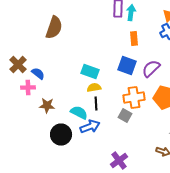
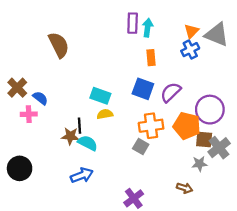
brown semicircle: (54, 28) -> (59, 45), turned -45
black line: (96, 104) -> (80, 126), moved
brown star: (47, 106) -> (70, 136), moved
blue arrow: (90, 126) -> (82, 175), moved
black circle: (61, 134) -> (20, 168), moved

